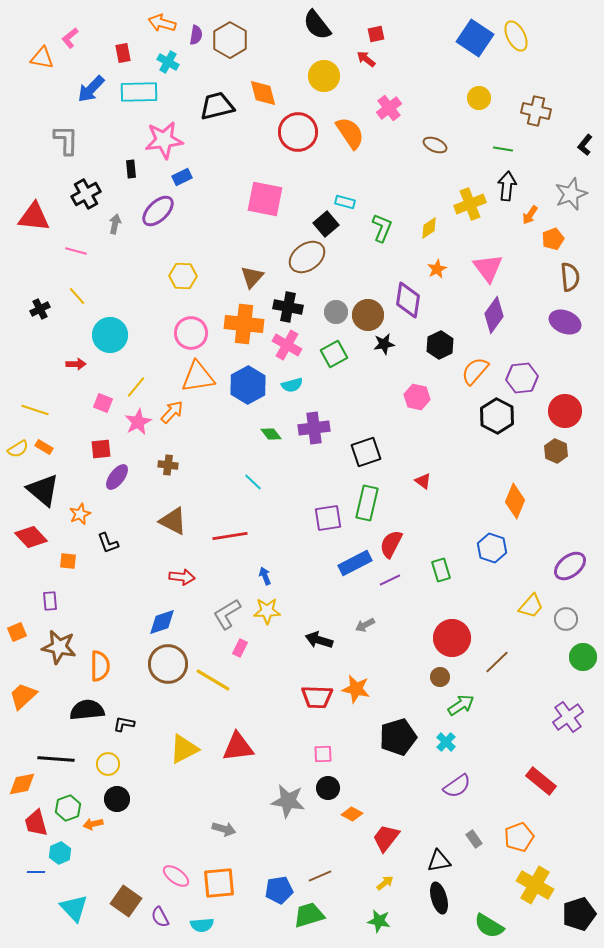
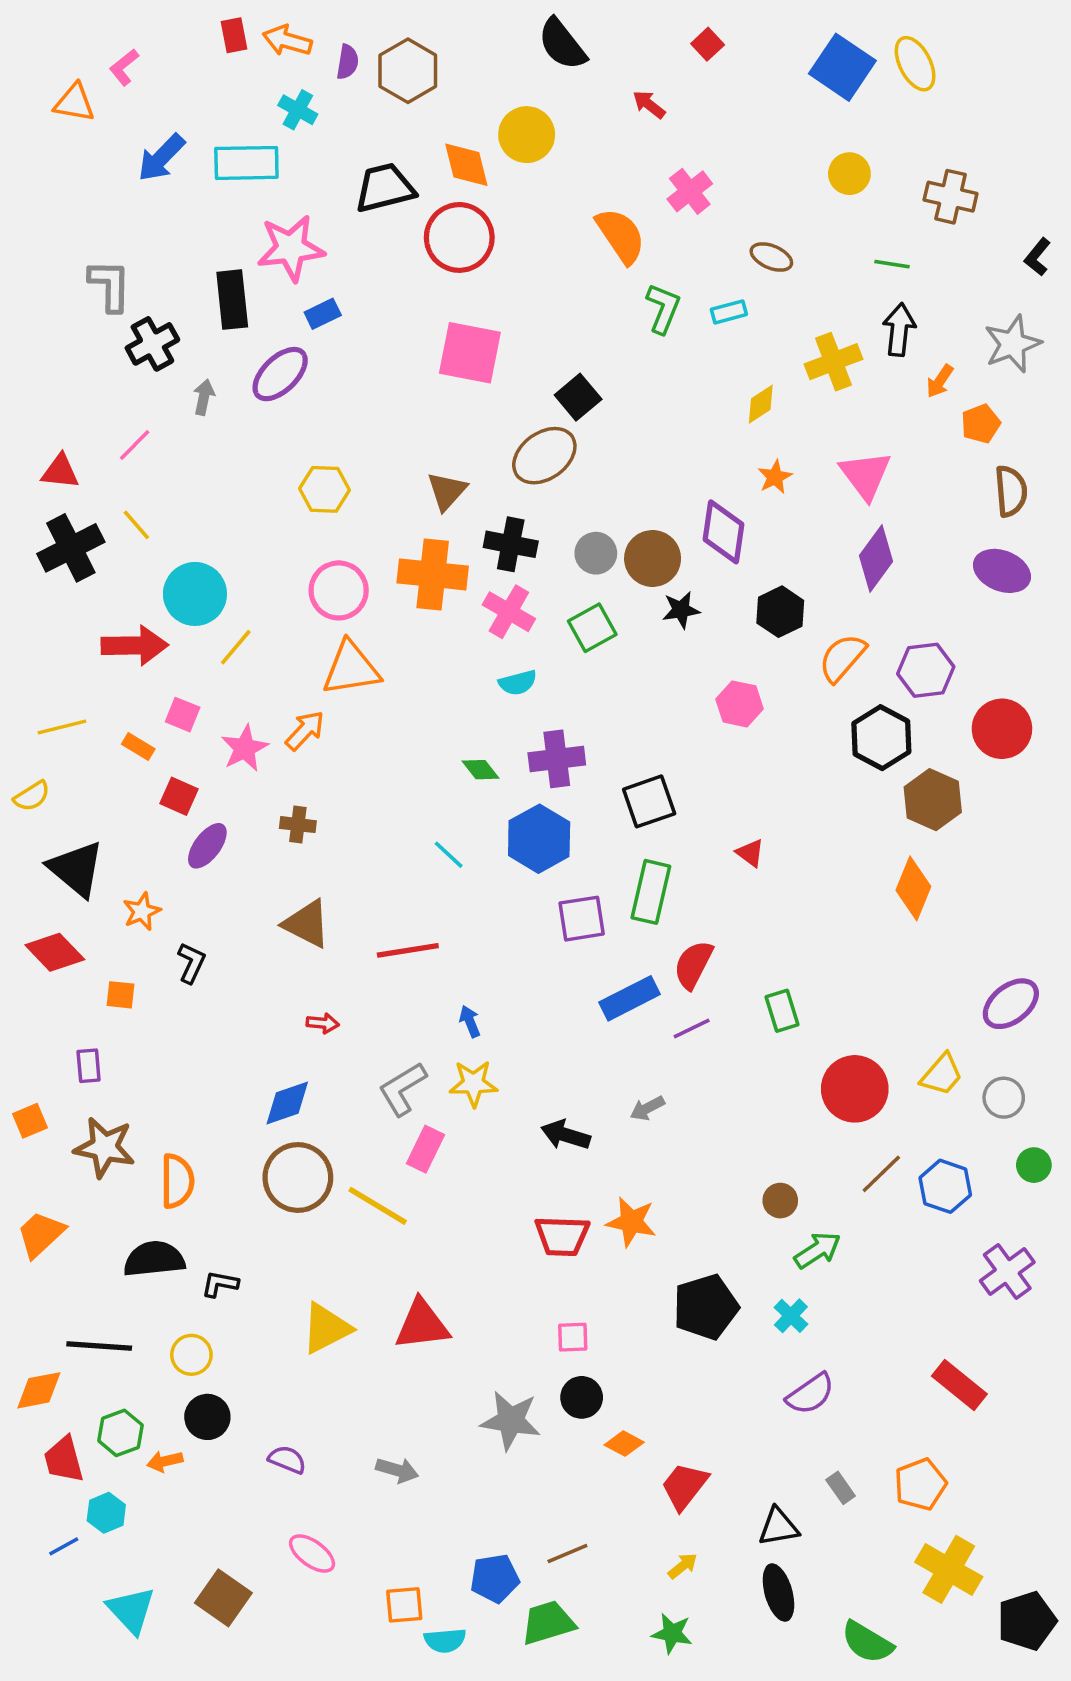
red square: (376, 34) -> (708, 44), moved, turned -30
red rectangle: (123, 53) -> (234, 35), moved
yellow circle: (324, 76) -> (527, 135), moved
red circle: (298, 132) -> (459, 237), moved
gray L-shape: (66, 140) -> (110, 285), moved
black rectangle: (131, 169) -> (232, 300), size x1.8
cyan rectangle: (345, 202) -> (729, 312), moved, turned -30
red triangle: (34, 217) -> (60, 472), moved, size x0.7
green L-shape: (382, 228) -> (663, 308), moved
pink line: (76, 251) -> (135, 445), turned -60
black cross: (40, 309) -> (71, 548), size x1.8
red arrow: (76, 364) -> (135, 645), size x1.8
blue hexagon: (248, 385) -> (539, 839), moved
yellow line: (136, 387) -> (236, 647), moved
yellow line: (35, 410) -> (62, 727), turned -32
orange rectangle: (44, 447) -> (138, 746), moved
red square: (101, 449) -> (179, 796), turned 30
brown hexagon: (556, 451) -> (933, 800), moved, size x1.4
black L-shape: (108, 543) -> (191, 963), turned -135
blue hexagon: (492, 548) -> (945, 1186), moved
red arrow: (182, 577) -> (323, 1023), size x0.7
red circle: (452, 638) -> (855, 1089), moved
pink rectangle: (240, 648) -> (426, 1149), size x1.4
green circle: (583, 657) -> (1034, 1165), size x0.7
blue line: (36, 872) -> (64, 1546), turned -30
orange square: (219, 883) -> (404, 1605), moved, size x0.7
purple semicircle: (160, 917) -> (287, 1459), moved, turned 140
cyan semicircle: (202, 925) -> (445, 1640), moved

